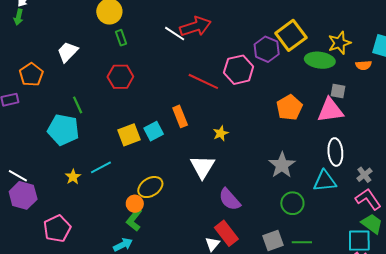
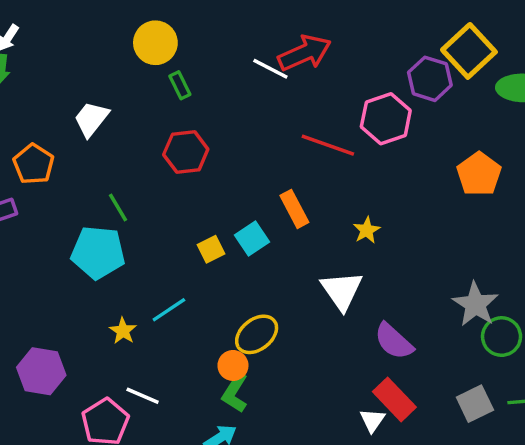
yellow square: (129, 135) -> (211, 249), size x0.7
gray star: (282, 165) -> (475, 304), moved
white line: (18, 176) -> (143, 396), moved

